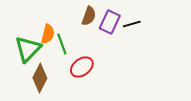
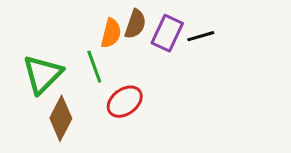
orange semicircle: (48, 34) -> (111, 33), moved

